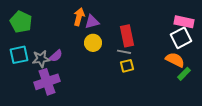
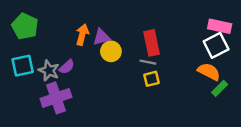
orange arrow: (79, 17) -> (82, 35), moved
purple triangle: (92, 22) -> (101, 37), moved
gray star: (41, 59) -> (49, 70), turned 30

